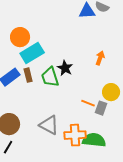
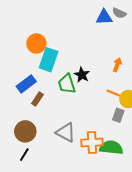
cyan rectangle: (32, 53) -> (49, 60), turned -40
brown rectangle: (28, 75) -> (37, 99), moved, turned 48
orange line: (88, 103) -> (113, 93), moved

